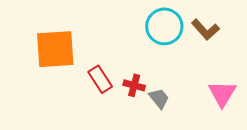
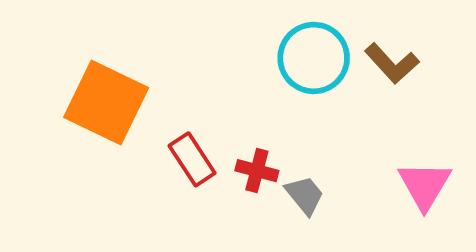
orange square: (55, 49) -> (106, 102), turned 30

